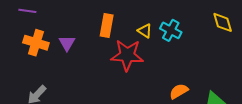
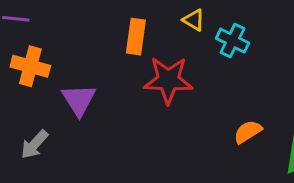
yellow triangle: (145, 31) -> (194, 20), moved
purple triangle: (67, 43) -> (79, 100), moved, size x1.4

